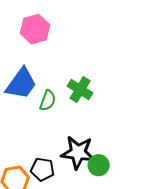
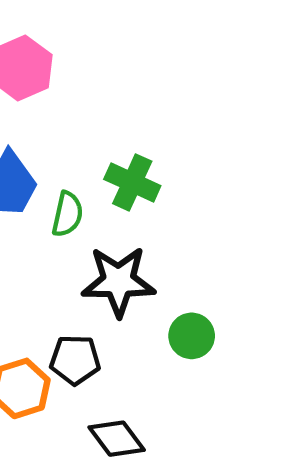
black star: (78, 153) -> (118, 281), moved

